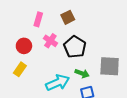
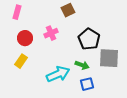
pink rectangle: (38, 19) -> (17, 12), moved
pink cross: (50, 41) -> (51, 33), turned 32
black pentagon: (75, 47) -> (89, 39), moved

